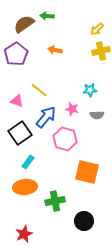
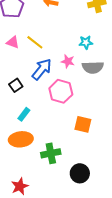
pink triangle: (17, 101) -> (13, 42), moved
gray semicircle: (97, 115) -> (93, 67), size x1.5
black square: (20, 133) -> (16, 85), size x0.6
orange square: (87, 172) -> (83, 124), size x0.7

